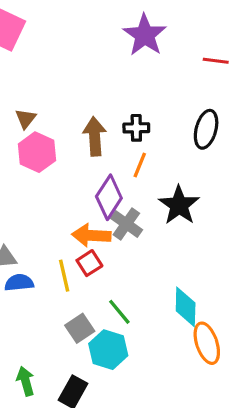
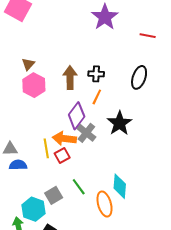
yellow line: (64, 276) -> (46, 148), moved
orange ellipse: (207, 343) -> (105, 204), moved
cyan hexagon: (108, 350) -> (33, 209), moved

